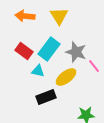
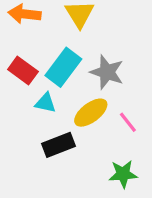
pink line: (94, 66) -> (128, 122), moved

